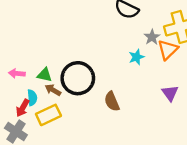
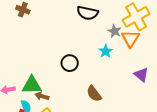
green triangle: (45, 75) -> (32, 85), size x1.5
black circle: (78, 78) -> (70, 63), moved, size x0.6

